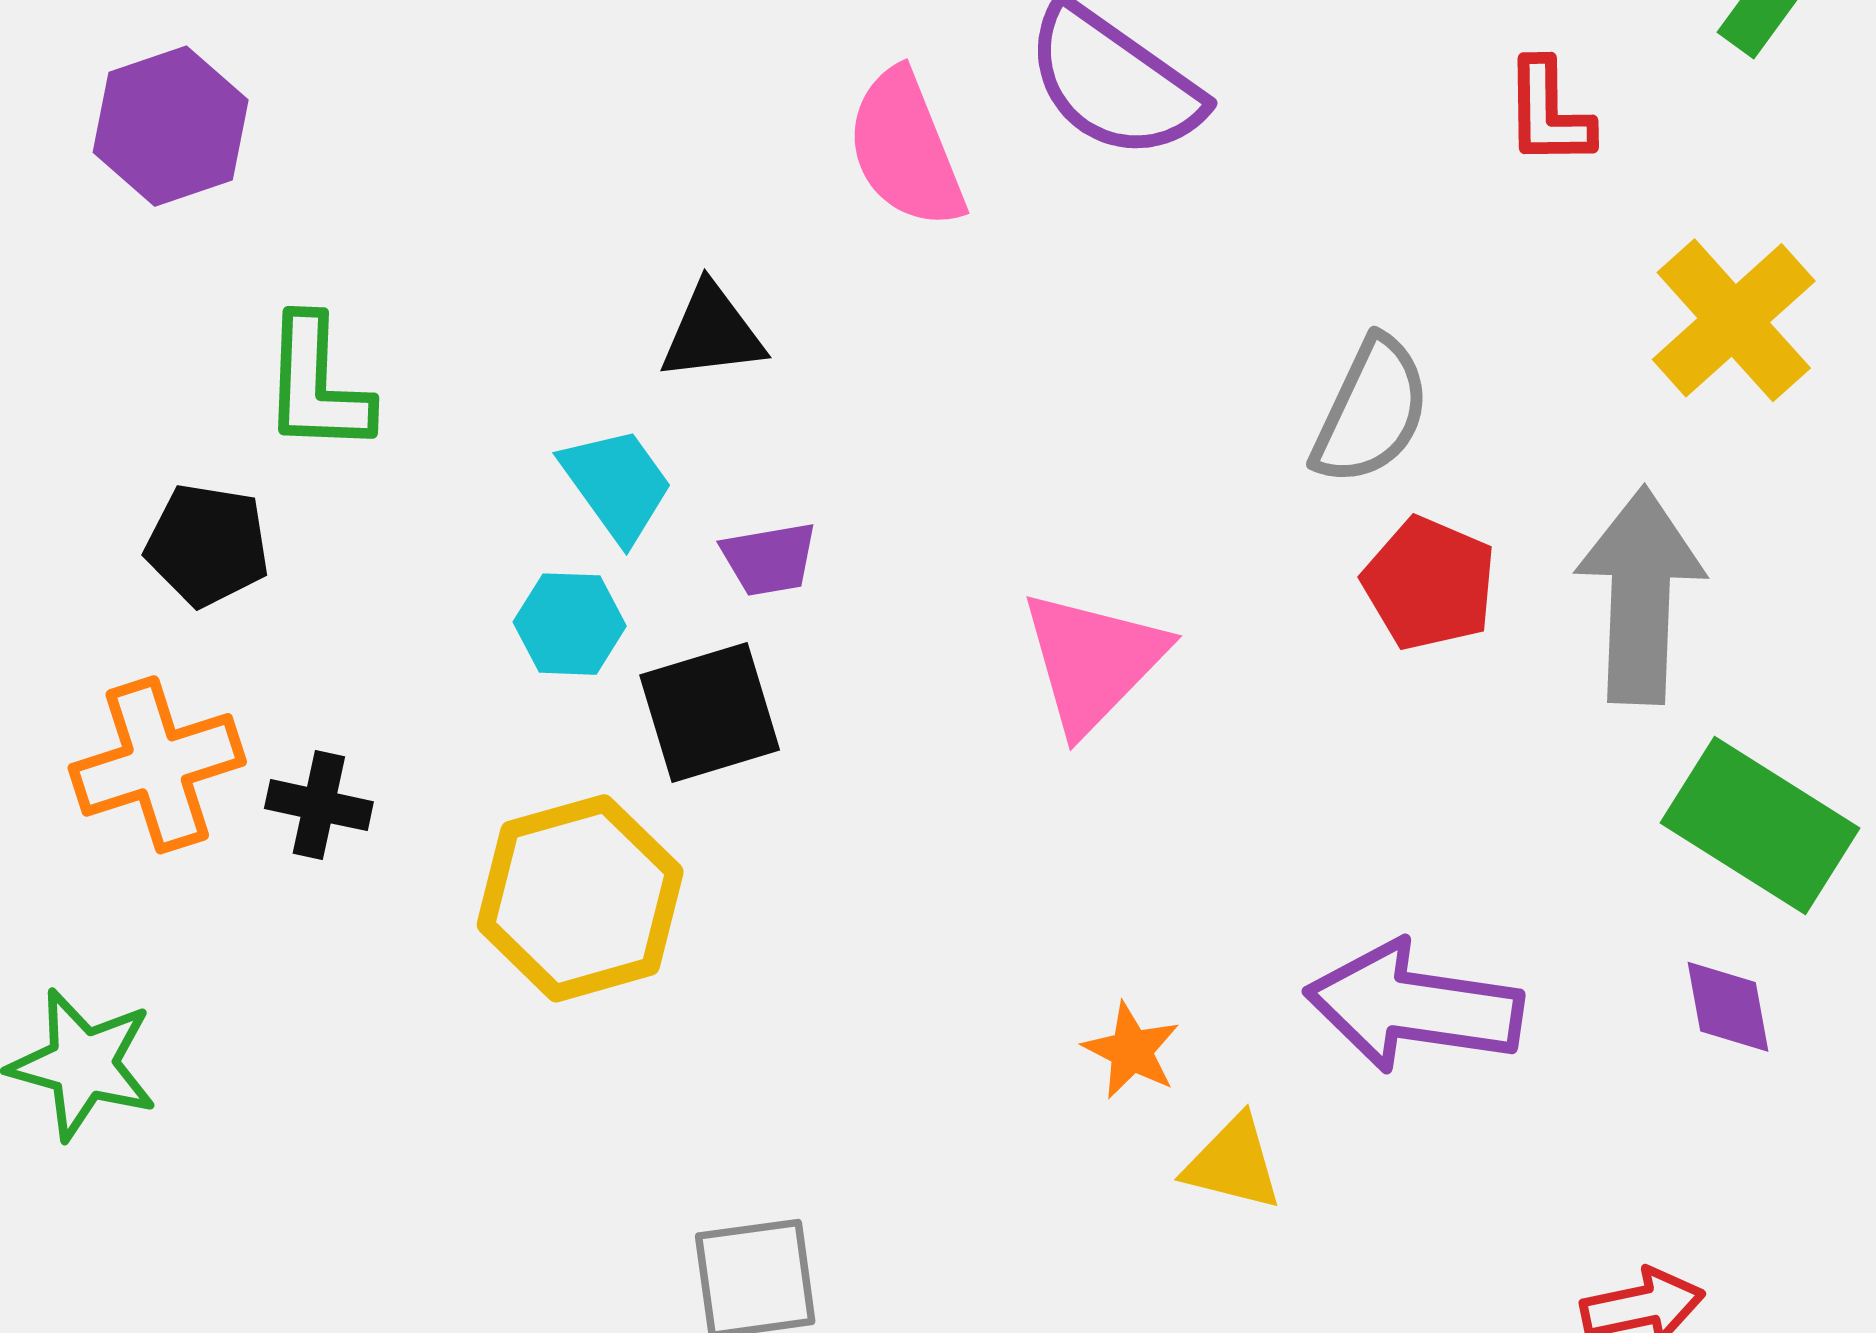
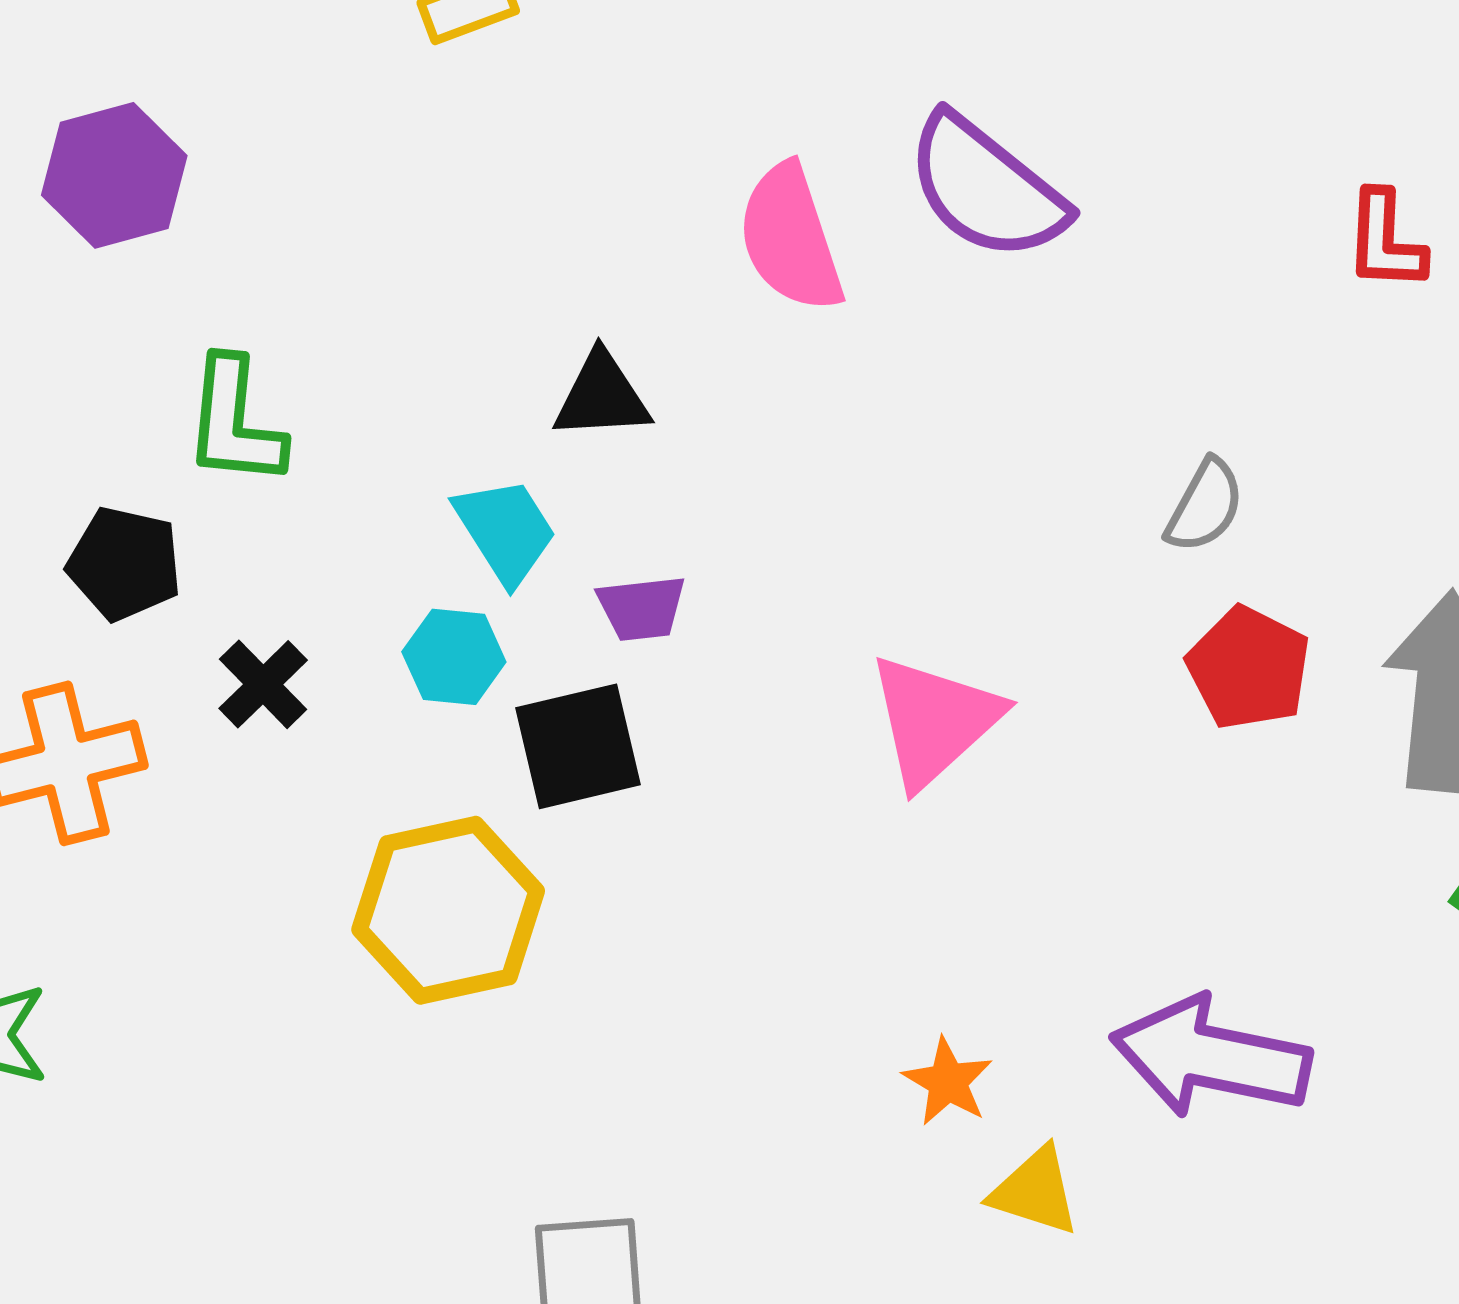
gray semicircle: (1371, 411) -> (1205, 506), size x0.7
black cross: (319, 805) -> (263, 684), moved, turned 30

